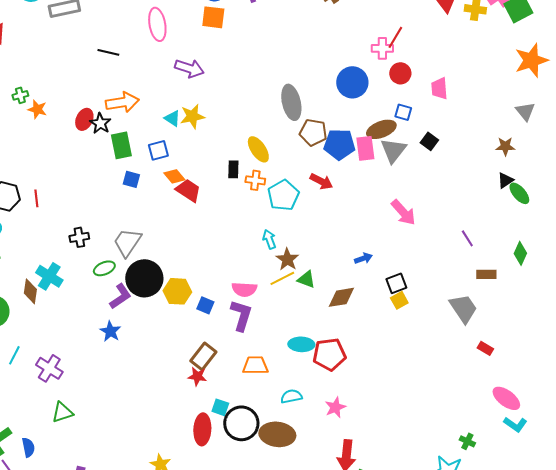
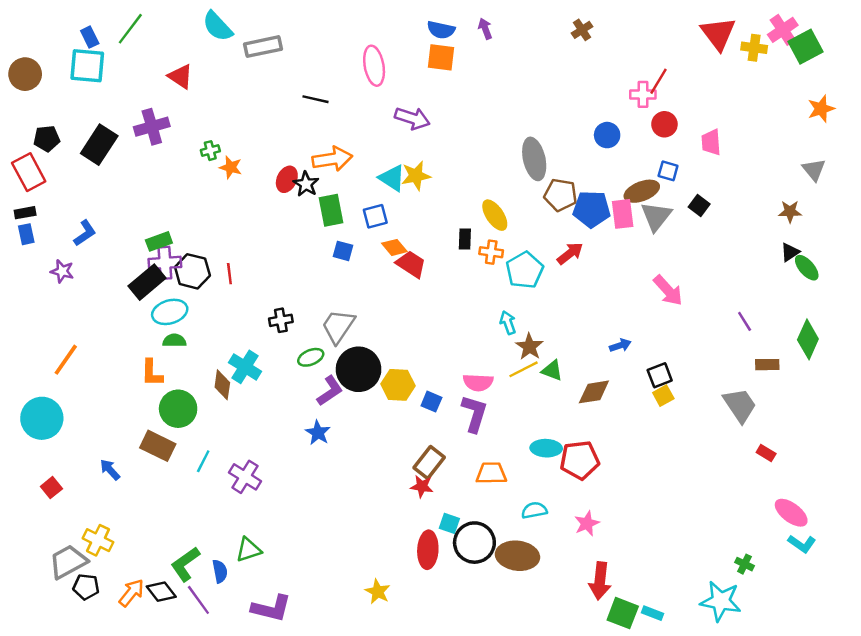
orange star: (531, 60) -> (821, 109), size x0.7
blue circle: (352, 82) -> (607, 135), size x0.7
cyan triangle: (172, 118) -> (392, 178), size x1.4
red arrow: (321, 181) -> (570, 253), turned -65
green diamond: (520, 253) -> (808, 339), size x1.4
green triangle: (62, 412) -> (249, 550), moved

